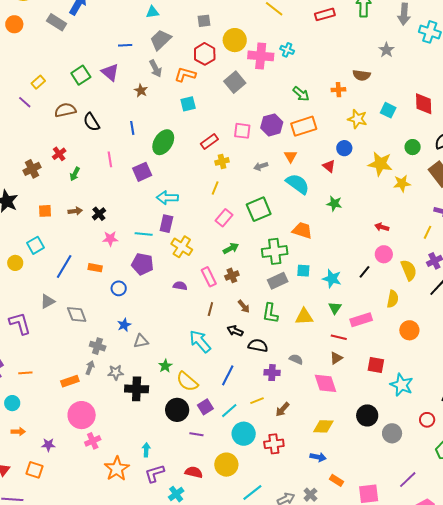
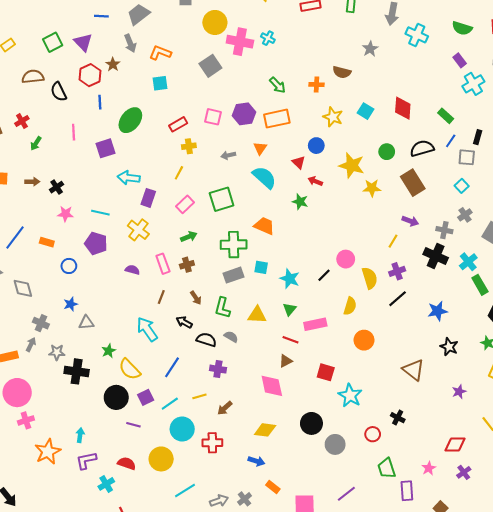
red hexagon: (205, 54) -> (90, 75), moved
purple rectangle: (166, 224) -> (148, 198), moved
red arrow: (382, 227) -> (315, 181), moved
gray semicircle: (296, 359) -> (231, 337), moved

